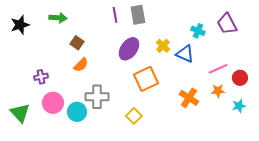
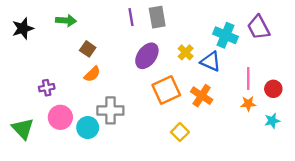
cyan cross: (198, 31) -> (225, 35), size x1.5
pink line: (218, 69) -> (248, 79), turned -66
orange cross: (189, 98) -> (202, 96), moved
yellow square: (134, 116) -> (180, 132), moved

